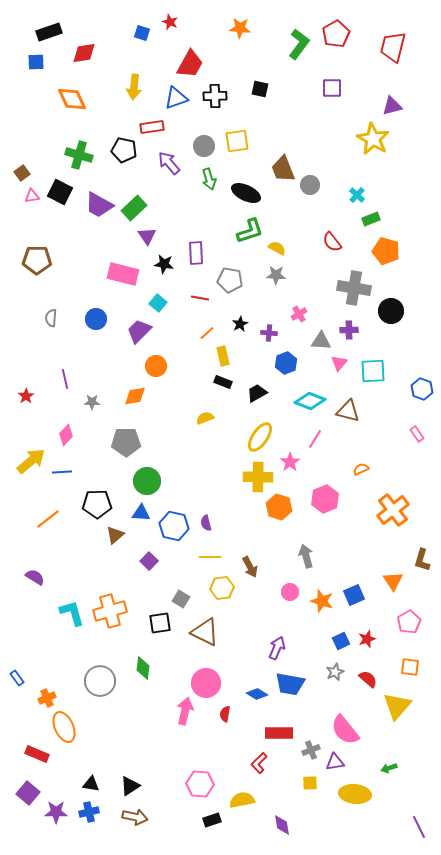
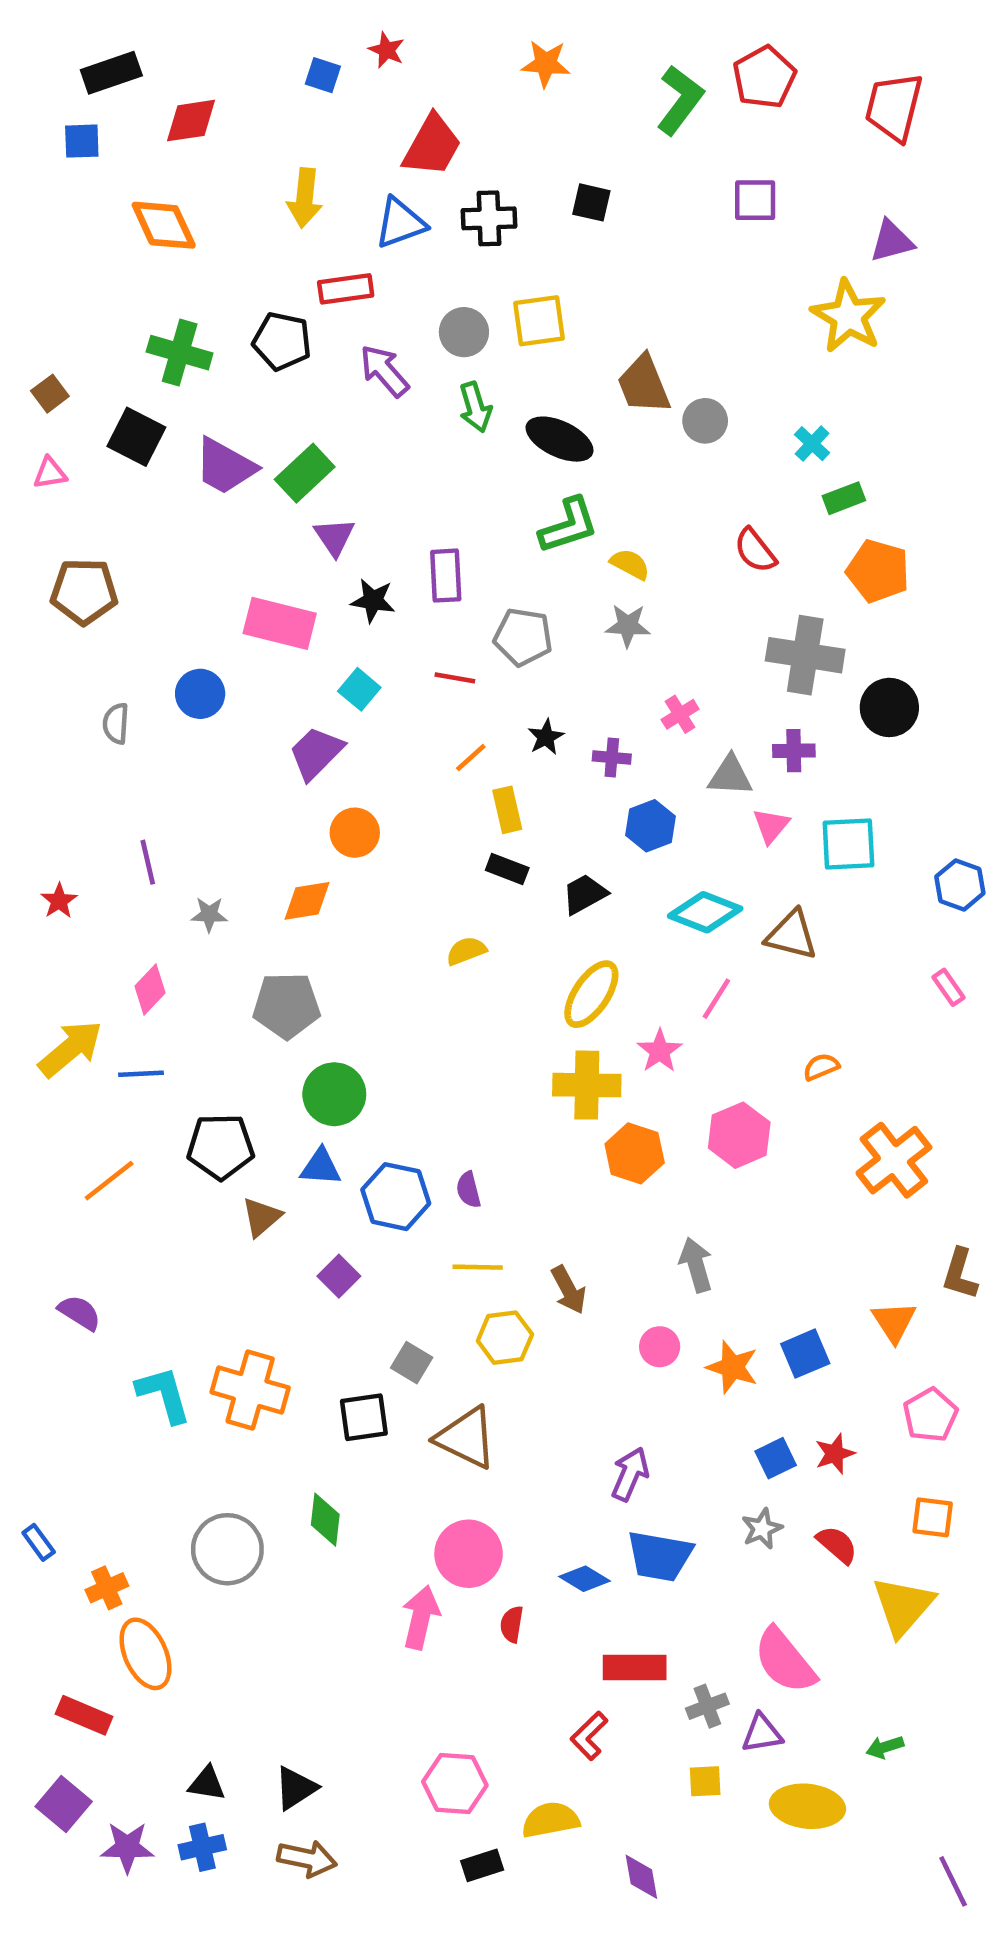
pink triangle: (32, 196) -> (50, 473), moved
blue circle: (96, 319) -> (200, 694), moved
orange cross: (110, 611) -> (250, 1390), turned 32

